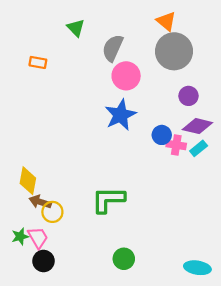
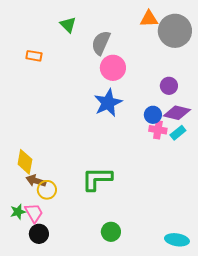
orange triangle: (166, 21) -> (149, 19), turned -42
gray circle: (174, 51) -> (175, 31), moved
blue circle: (162, 135) -> (153, 115), moved

